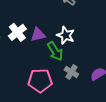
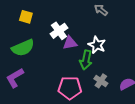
white cross: (17, 32) -> (59, 31), moved
green arrow: (55, 51) -> (86, 60), turned 42

